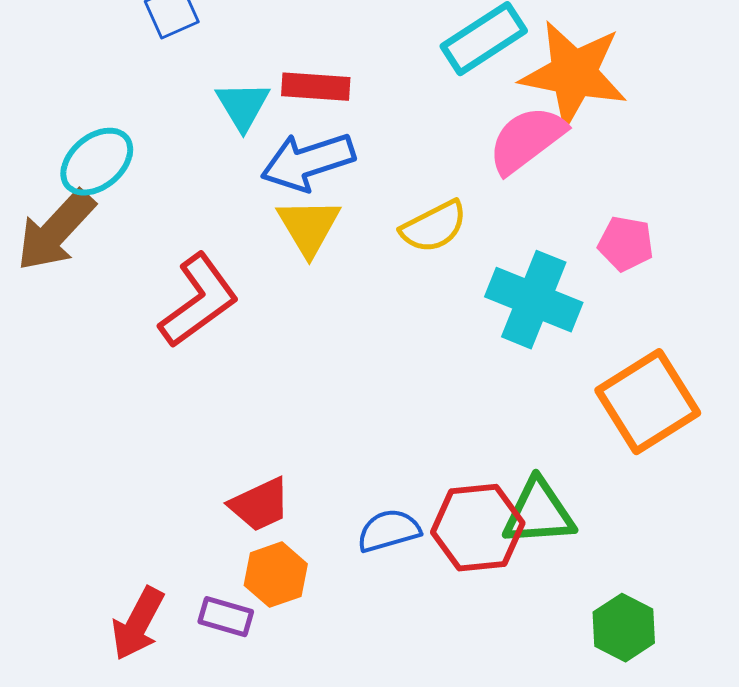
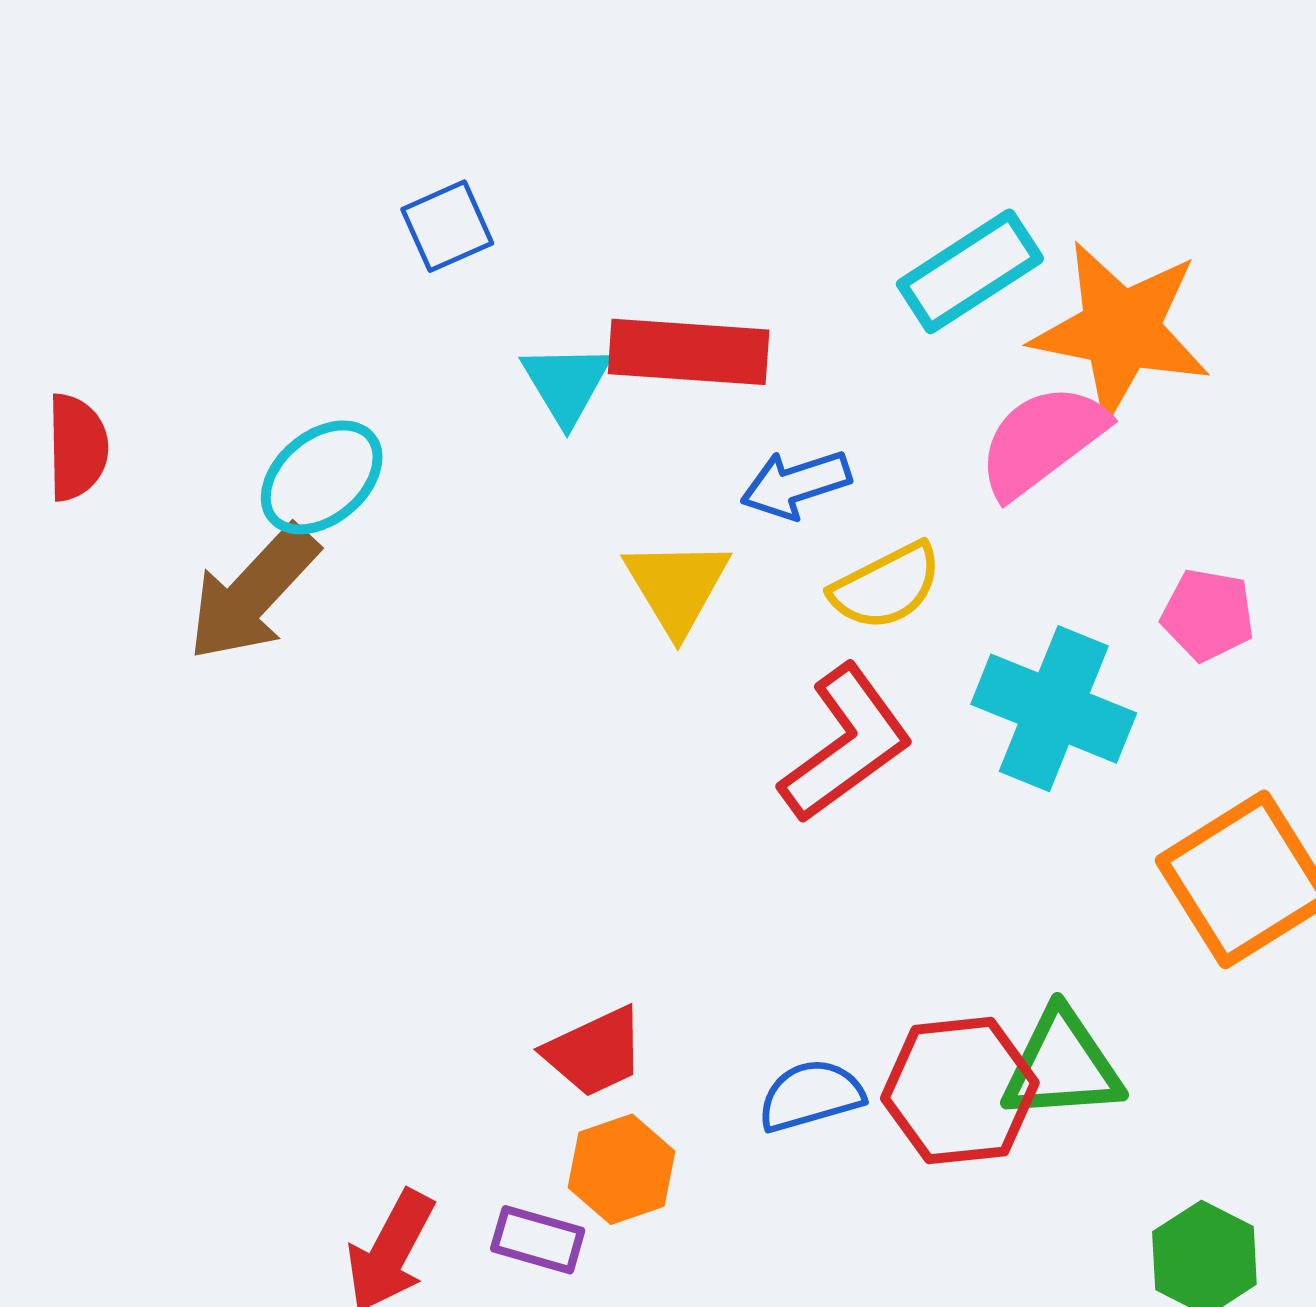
red rectangle: (316, 87) -> (689, 352), size x1.4
blue arrow: (308, 162) -> (796, 484), moved, size x0.7
red L-shape: (199, 301) -> (846, 744), moved

